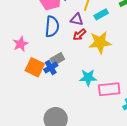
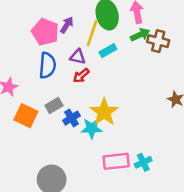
yellow star: (100, 42) -> (104, 112), moved, turned -30
blue cross: (51, 68) -> (71, 118), moved
pink rectangle: (109, 89) -> (116, 161), moved

